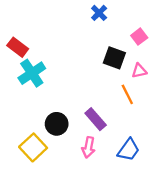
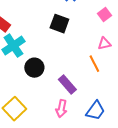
black square: (114, 58) -> (59, 24), moved
black circle: (57, 124) -> (34, 68), moved

